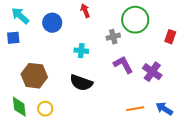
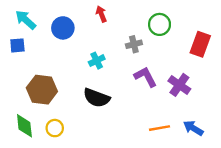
green circle: (135, 20) -> (160, 24), size x0.7
red rectangle: (170, 37) -> (200, 44), size x1.5
cyan cross: (81, 51) -> (97, 61), turned -32

